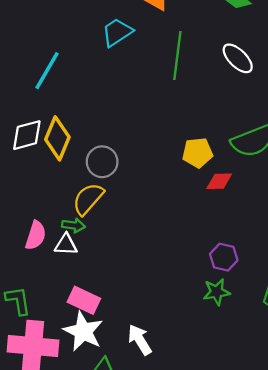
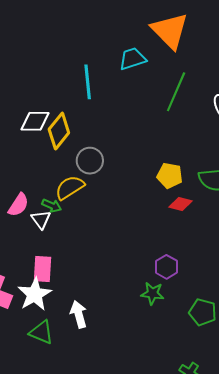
cyan line: (47, 71) -> (88, 82), moved, turned -52
white triangle: (66, 245) -> (41, 220), turned 35
pink rectangle: (84, 300) -> (42, 269), turned 52

